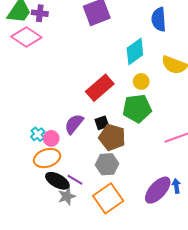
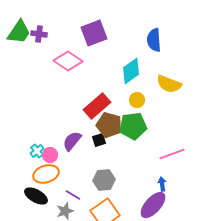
pink diamond: (26, 37) -> (68, 61), moved
brown pentagon: (112, 137) -> (109, 125), moved
black ellipse: (57, 181) -> (36, 196), moved
blue arrow: (176, 186) -> (162, 184), moved

